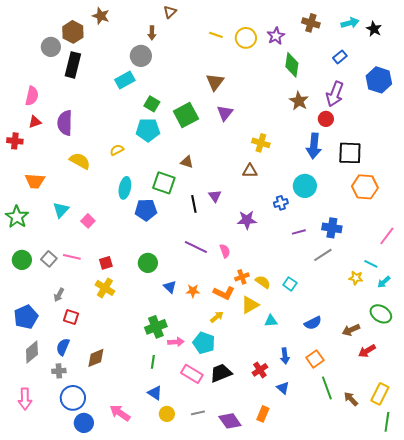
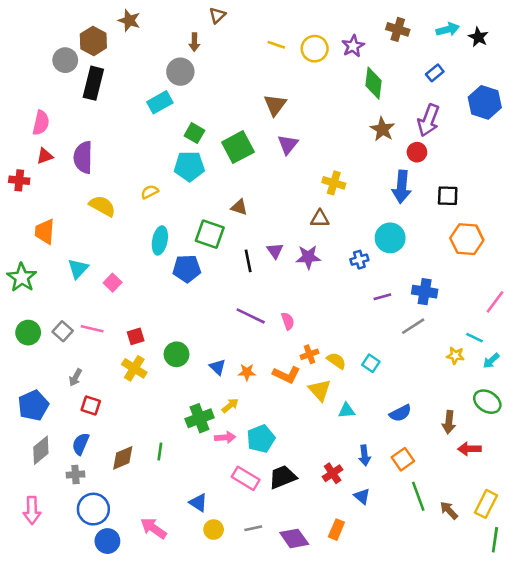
black square: (350, 153) -> (448, 196), size x0.7
orange trapezoid: (35, 181) -> (45, 232), turned 90
purple star: (247, 220) -> (308, 257), moved
green circle: (148, 263) -> (177, 354), moved
yellow triangle: (250, 305) -> (320, 390), turned -42
yellow arrow: (217, 317) -> (230, 405), moved
brown arrow: (351, 330) -> (449, 422), turned -60
cyan pentagon: (204, 343) -> (261, 439), turned 30
red arrow: (367, 351) -> (469, 449), turned 30
green line: (153, 362) -> (160, 451), moved

